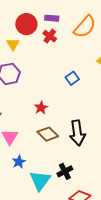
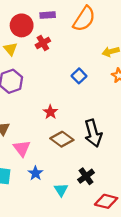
red cross: (50, 36) -> (43, 43), moved, turned 32
cyan triangle: (40, 180) -> (61, 190), size x0.6

